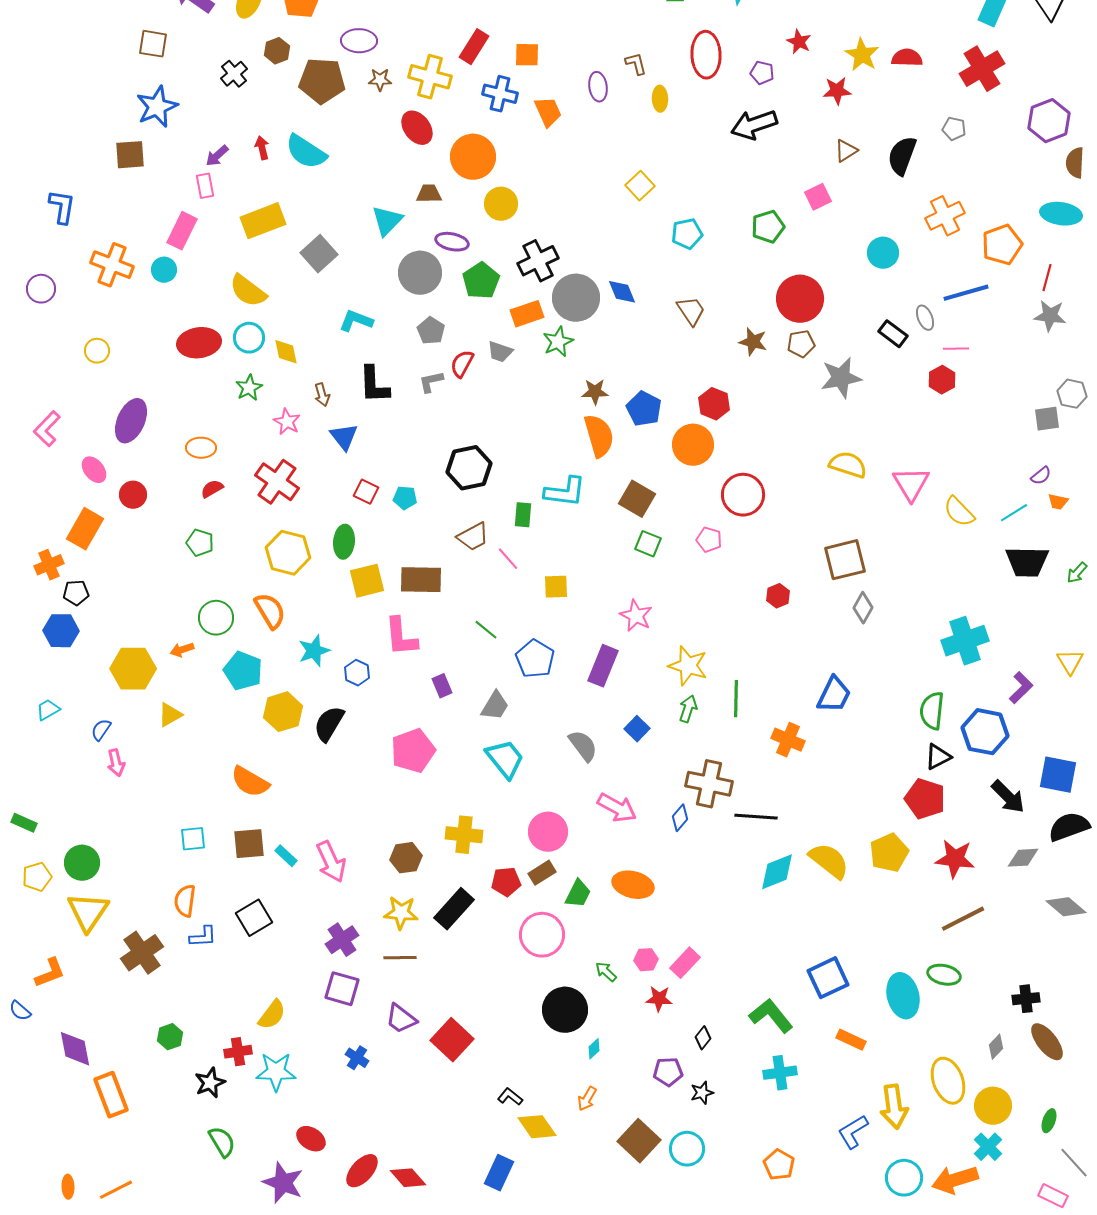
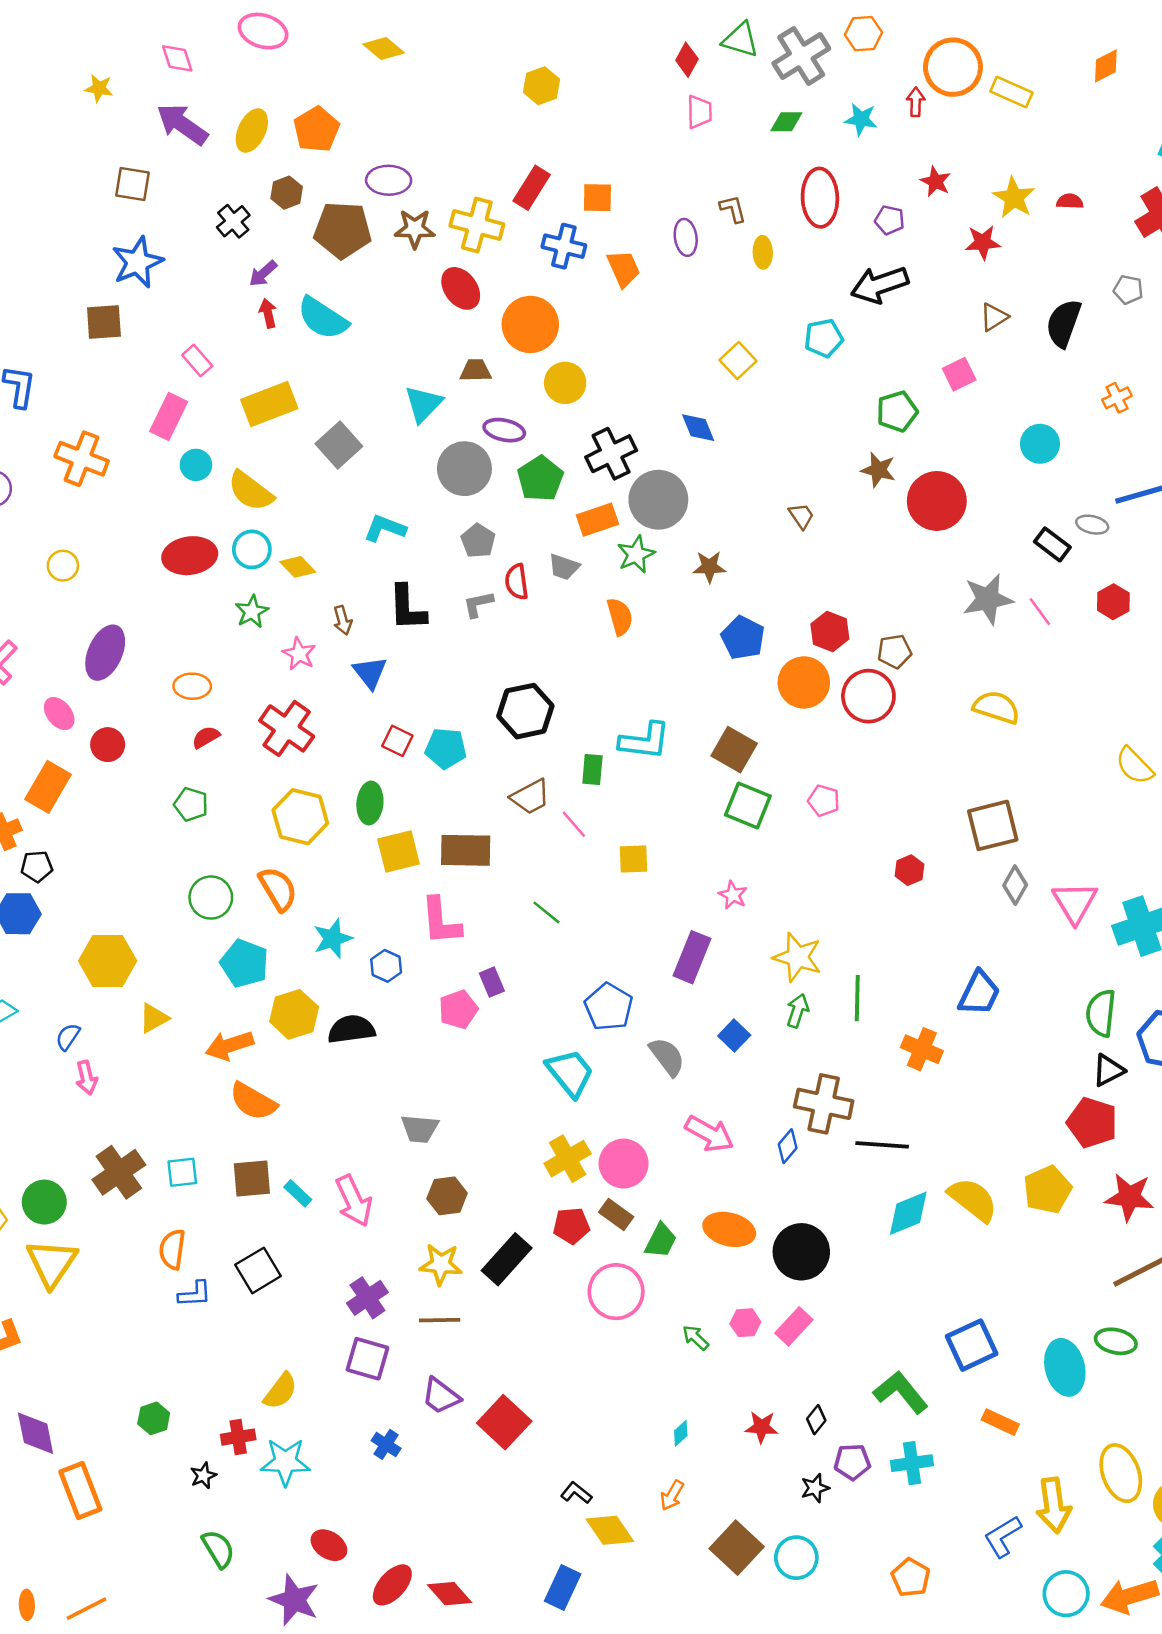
red semicircle: (907, 58) -> (1070, 201), size x0.7
brown star: (380, 80) -> (415, 229), size x1.4
purple arrow: (217, 156) -> (263, 273), moved
pink rectangle: (205, 186) -> (197, 360), turned -30
orange cross: (945, 216) -> (1117, 398), size x0.6
cyan pentagon: (687, 234) -> (824, 338), moved
cyan circle: (164, 270) -> (196, 465), moved
blue diamond: (622, 292) -> (698, 428), moved
brown trapezoid: (691, 311) -> (801, 516), size x0.7
gray ellipse: (925, 318) -> (1092, 525), turned -55
brown star: (753, 342) -> (878, 470), moved
brown pentagon: (801, 344) -> (895, 651), moved
pink line: (956, 349) -> (1040, 612), moved, turned 55
yellow diamond: (286, 352) -> (298, 567), turned -32
red semicircle: (462, 364) -> (517, 582), turned -36
brown star: (595, 392) -> (709, 567), moved
orange semicircle: (599, 436) -> (620, 617), moved, size x0.7
pink triangle: (911, 484) -> (1075, 902), moved
red circle: (743, 495) -> (868, 696), moved
cyan pentagon: (405, 498) -> (446, 748), size x1.4
green square: (648, 544) -> (748, 806), size x1.4
pink star: (636, 616) -> (733, 895), size x0.7
orange arrow: (182, 650) -> (229, 1045), moved, size x1.6
blue pentagon: (535, 659) -> (609, 1007), moved
gray trapezoid: (495, 706) -> (420, 1129), moved, turned 64
black semicircle: (329, 724) -> (351, 1029), turned 51
pink pentagon: (413, 751) -> (458, 1009), moved, size x0.7
yellow cross: (464, 835) -> (568, 1159), moved, turned -36
brown rectangle: (542, 873) -> (616, 1215), turned 68
brown cross: (142, 953) -> (119, 1172), moved
red star: (659, 999) -> (762, 1427), moved
black circle: (565, 1010) -> (801, 1252), moved
purple pentagon: (668, 1072) -> (852, 1462), moved
black star: (210, 1083) -> (203, 1476), size x0.7

